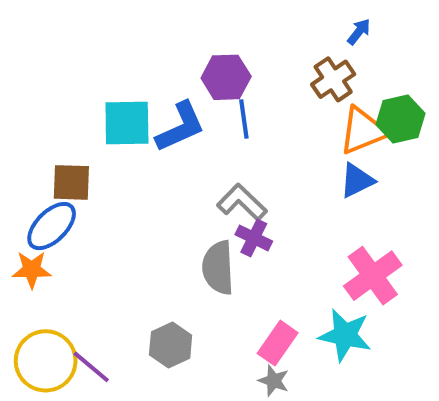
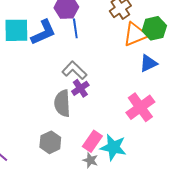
blue triangle: (357, 180) -> (148, 63), moved
purple cross: (254, 238) -> (80, 88), turned 30
cyan star: (345, 335) -> (113, 147), moved
gray hexagon: (171, 345) -> (50, 142), moved

